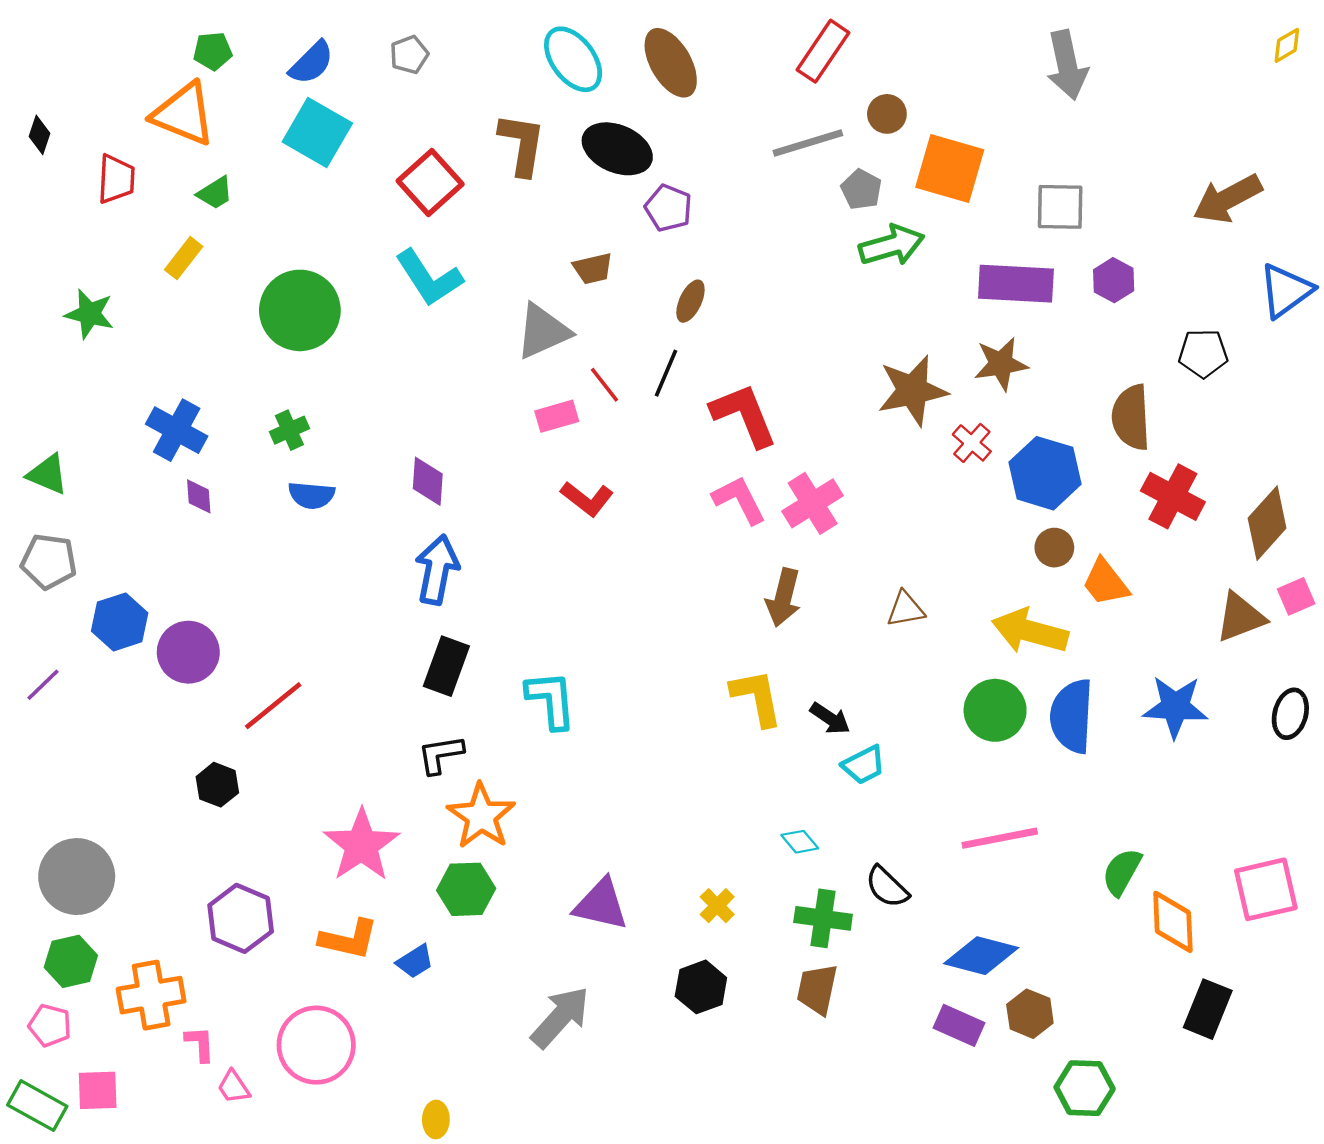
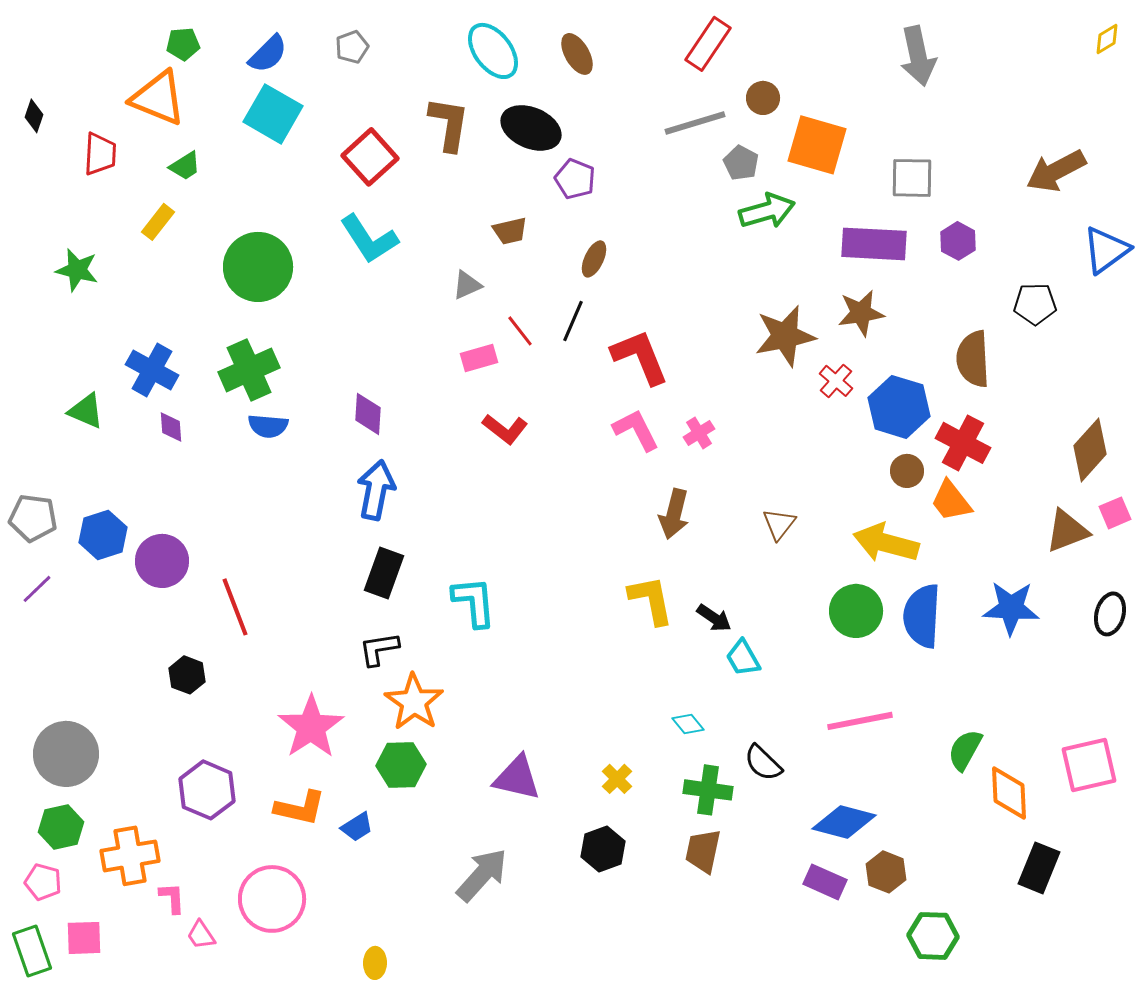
brown ellipse: (671, 63) -> (577, 54), size x0.7
gray triangle: (543, 331) -> (467, 285), size x0.6
green cross: (289, 430) -> (249, 370), size x1.8
green triangle: (48, 474) -> (86, 411), moved
red cross: (1173, 496) -> (963, 443), moved
pink cross: (813, 503) -> (699, 433), size x0.6
gray pentagon: (49, 561) -> (33, 518), moved
brown triangle: (906, 609) -> (779, 524), turned -42
red line: (273, 706) -> (235, 607), turned -72
cyan trapezoid: (864, 765) -> (743, 658), turned 87
green rectangle: (37, 1106) -> (32, 951), turned 42

